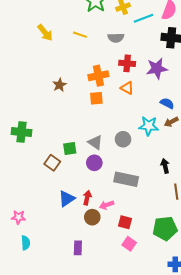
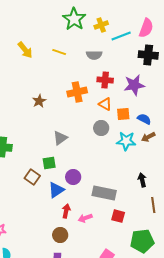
orange square: (96, 98) -> (123, 114), moved
gray circle: (123, 139) -> (101, 128), moved
gray triangle: (95, 142) -> (60, 138), moved, turned 49
blue triangle: (67, 199) -> (56, 190), moved
brown circle: (92, 217) -> (60, 235), moved
red square: (125, 222) -> (118, 216), moved

